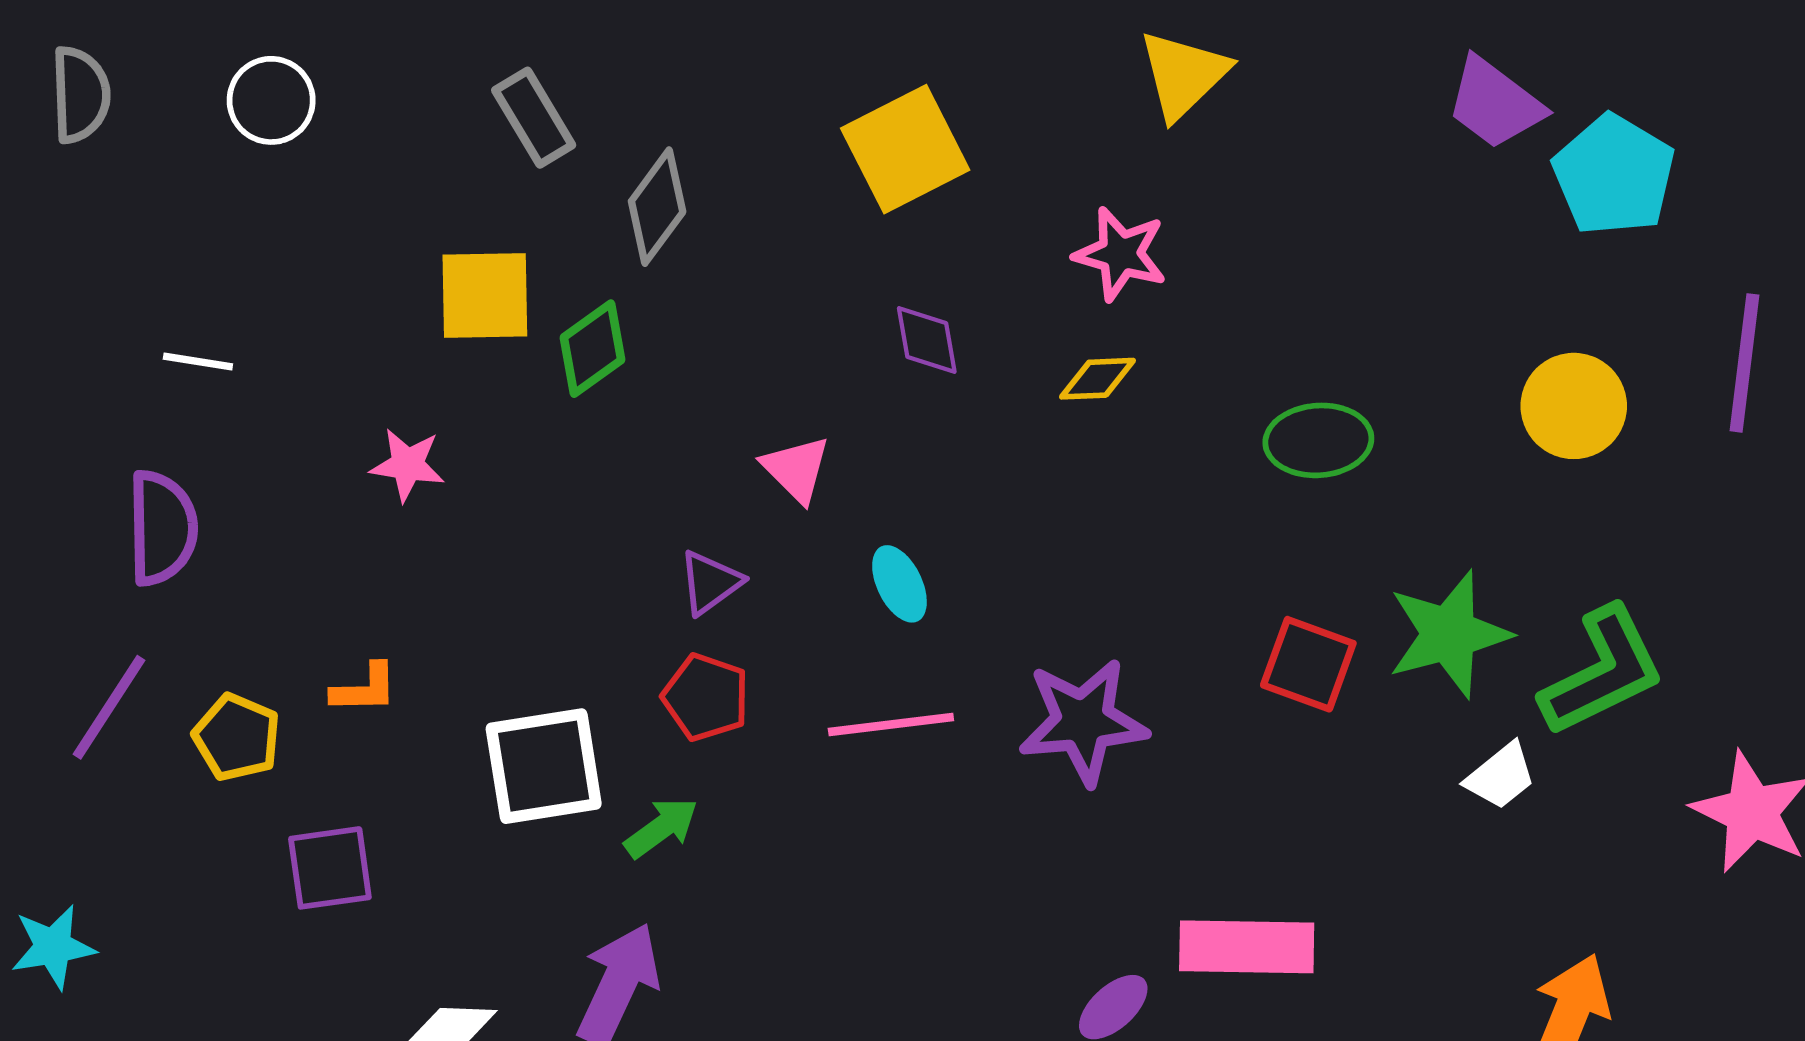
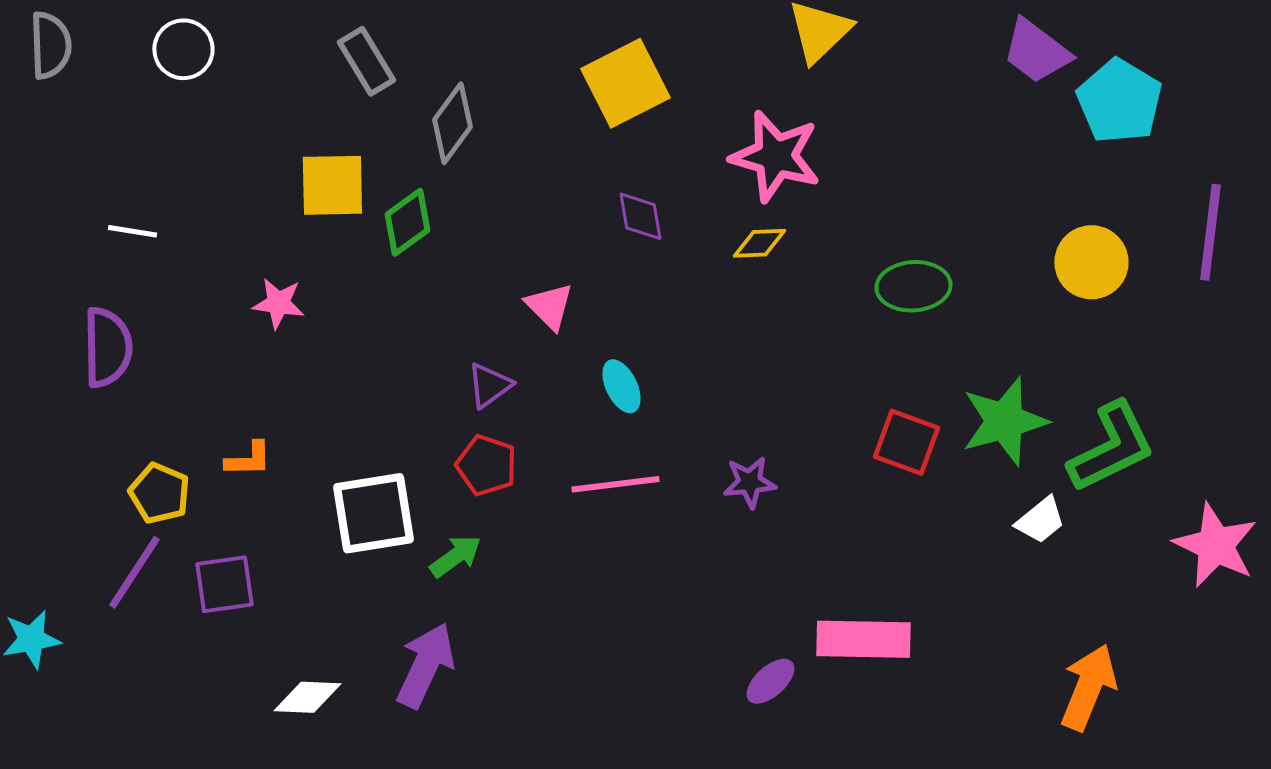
pink star: (1120, 254) -> (775, 156), size x1.4
purple line: (109, 707) -> (134, 572), moved
purple star: (1083, 722) -> (749, 482), size x0.6

